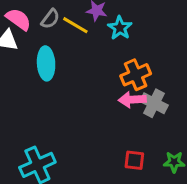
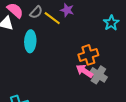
cyan star: (120, 28) -> (111, 23), moved
pink arrow: (132, 100) -> (84, 71), turned 30

